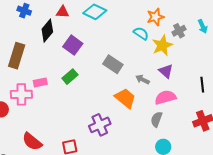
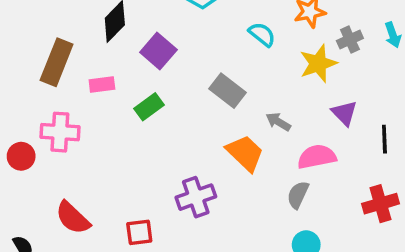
cyan semicircle: (141, 33) -> (262, 34), moved
purple triangle: (166, 71) -> (344, 113), moved
pink rectangle: (40, 82) -> (102, 85), moved

